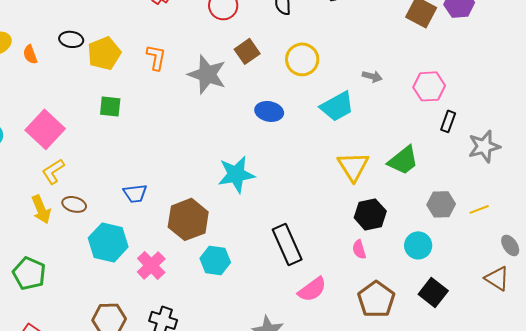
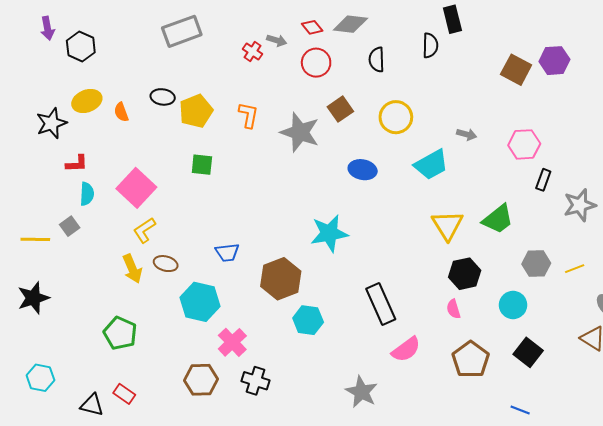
pink cross: (151, 265) -> (232, 342), moved

